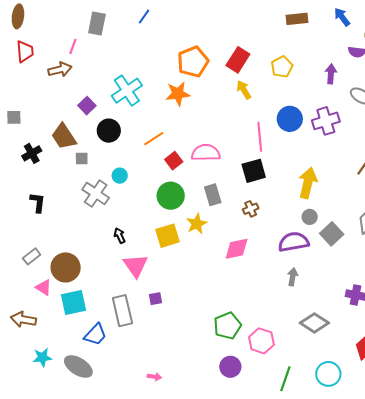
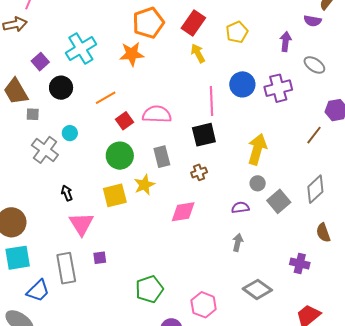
purple semicircle: (294, 242) -> (240, 208), size x0.6
green pentagon: (227, 326) -> (149, 289), moved

